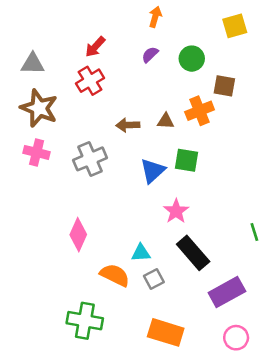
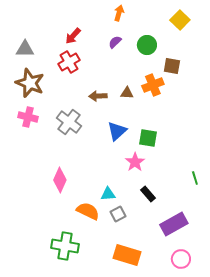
yellow square: (235, 26) -> (180, 20), turned -30
gray cross: (90, 159) -> (69, 122), turned -30
green square: (187, 160) -> (148, 138), moved
black rectangle: (193, 253) -> (148, 194), size x0.6

